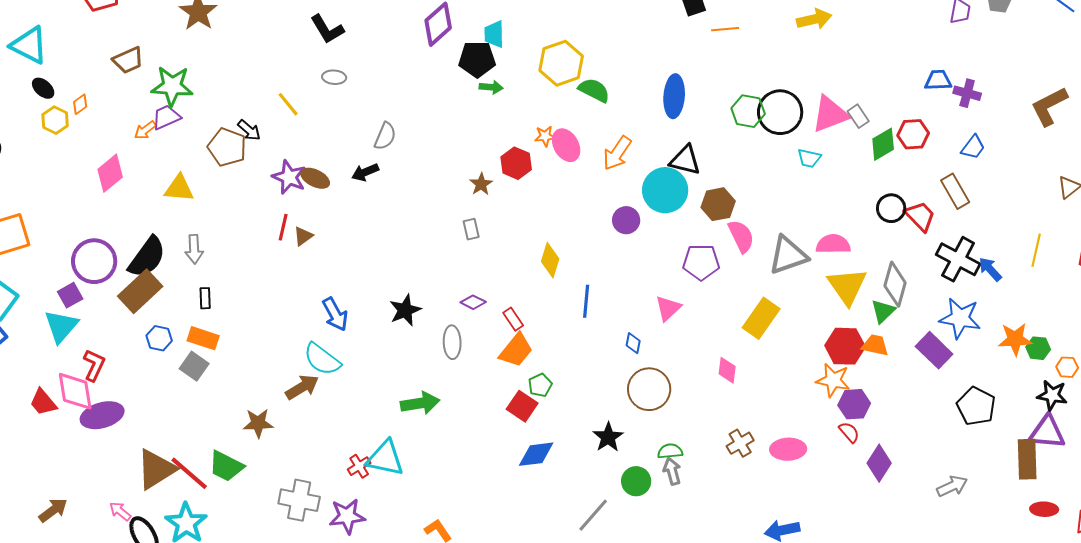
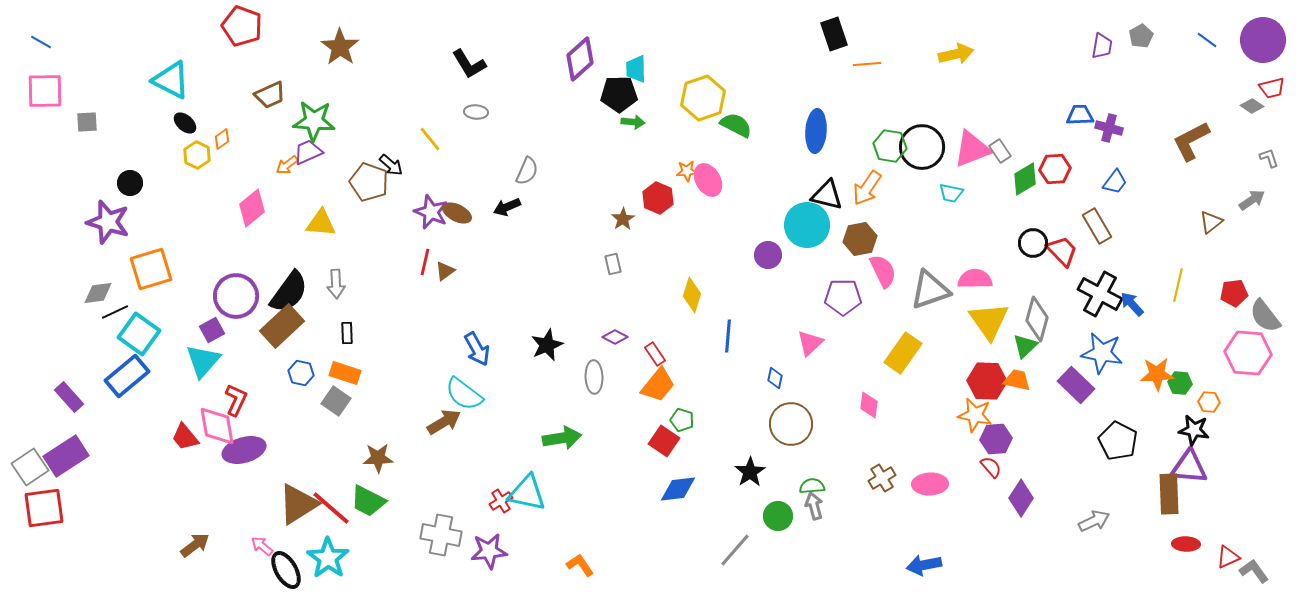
orange arrow: (617, 153) -> (867, 188), moved
green pentagon: (540, 385) -> (682, 420), turned -30
brown star: (258, 423) -> (378, 458), moved

